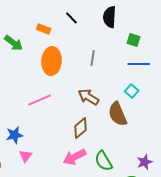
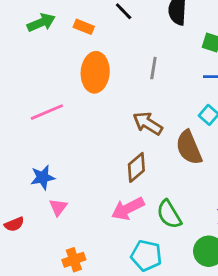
green arrow: (14, 43) -> (41, 23), moved, turned -60
pink line: (40, 100) -> (47, 112), moved

